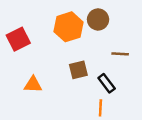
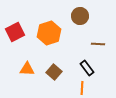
orange hexagon: (69, 27) -> (49, 33), moved
brown square: (78, 70) -> (54, 72), moved, turned -35

